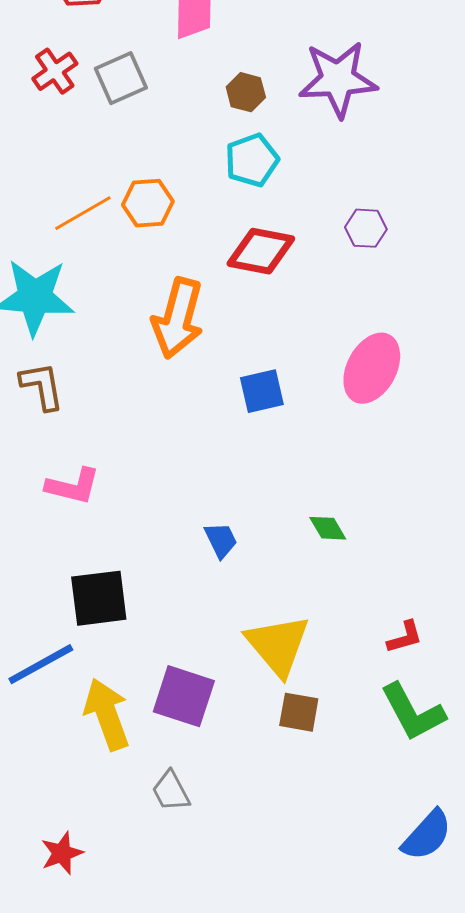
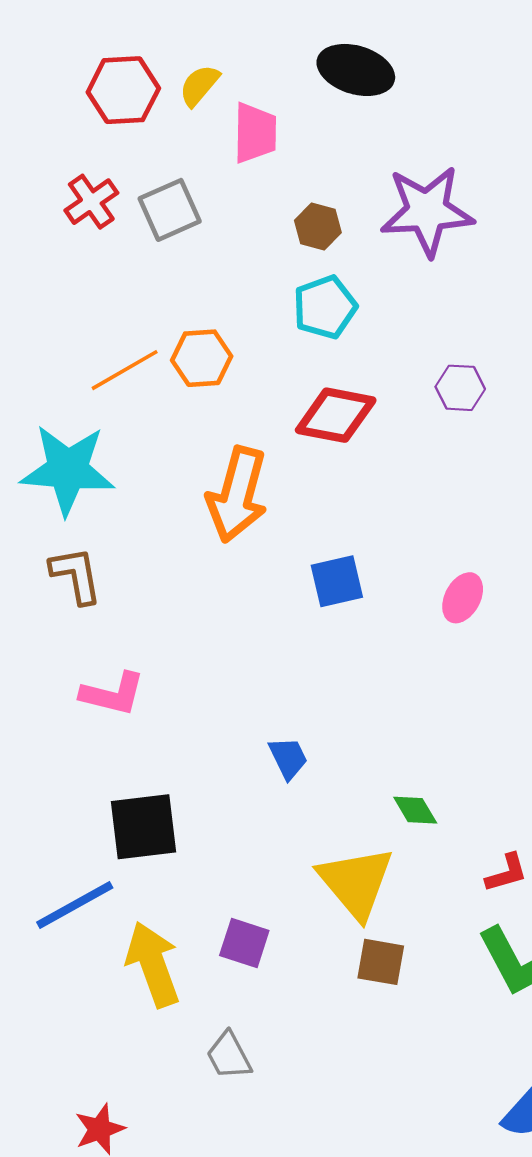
pink ellipse: (372, 368) -> (463, 598), moved, size x0.6
green diamond: (328, 528) -> (415, 810), moved
purple square: (184, 696) -> (244, 943), size x0.7

